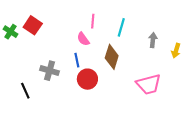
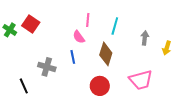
red circle: (87, 79) -> (100, 86), moved

